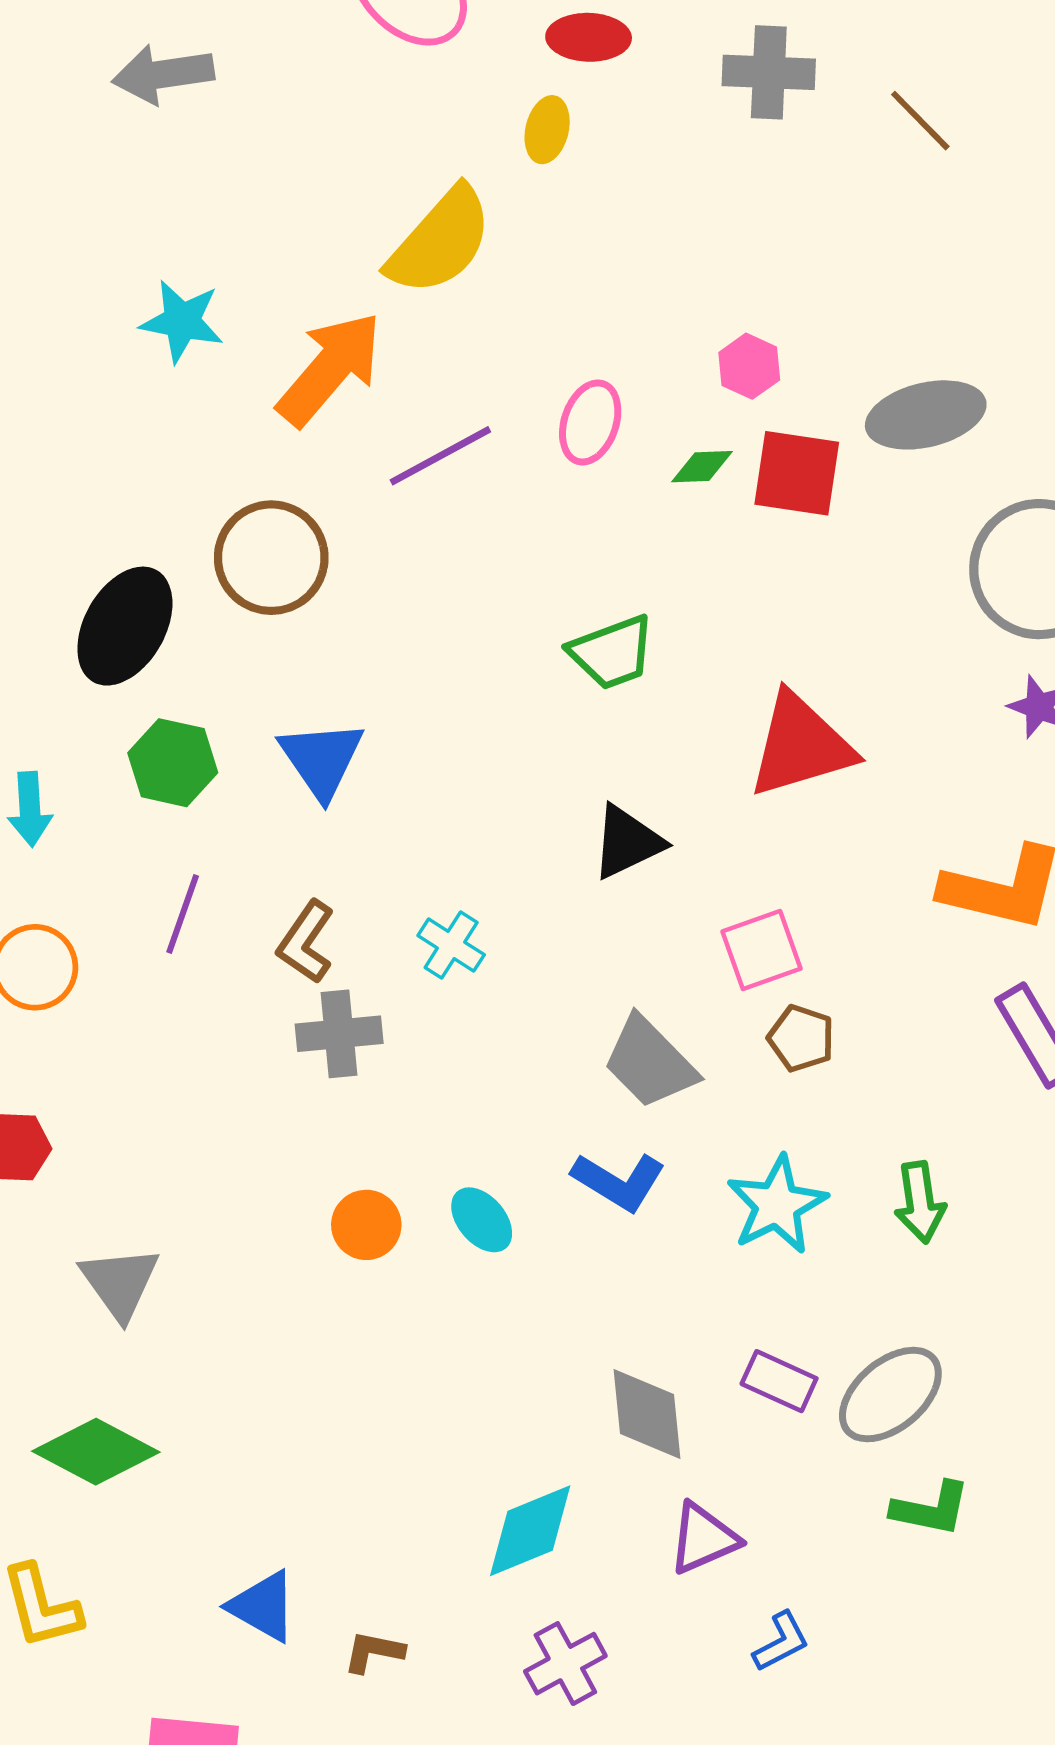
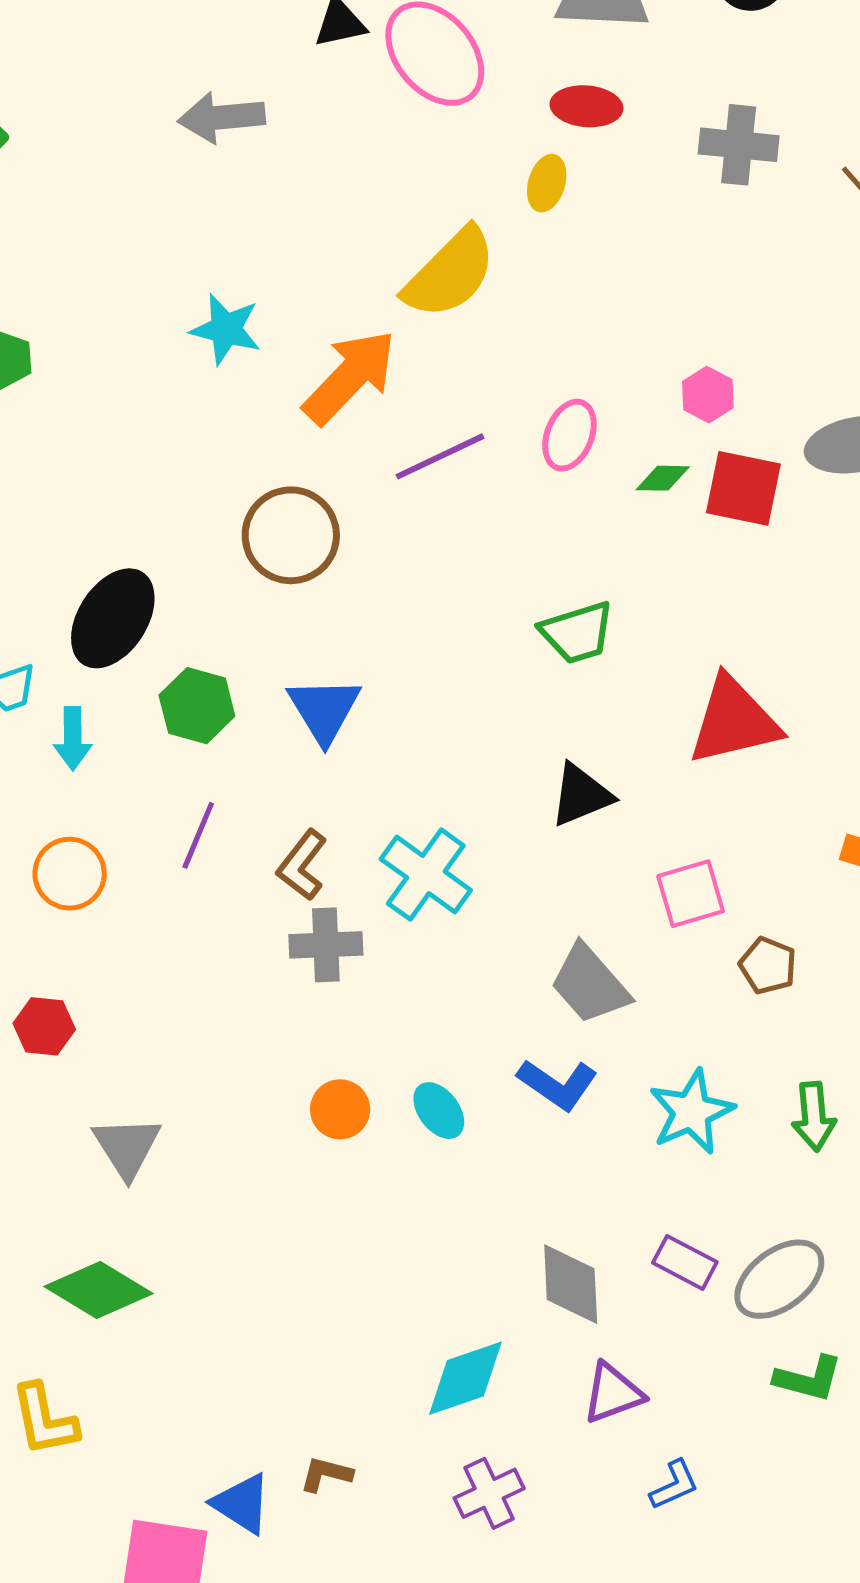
black ellipse: (125, 626) -> (113, 618), moved
cyan cross: (451, 945) -> (426, 875), size x1.6
brown pentagon: (801, 1038) -> (768, 966), moved
blue triangle: (263, 1606) -> (242, 1504), moved

